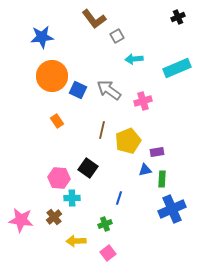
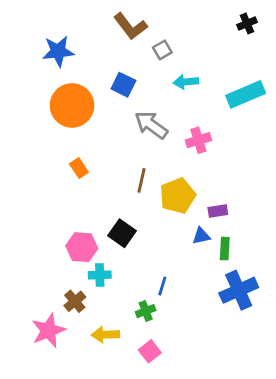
blue square: (78, 90) -> (123, 85), moved
blue line: (119, 198) -> (162, 286), moved
pink star: (21, 220) -> (48, 330), moved, turned -30

